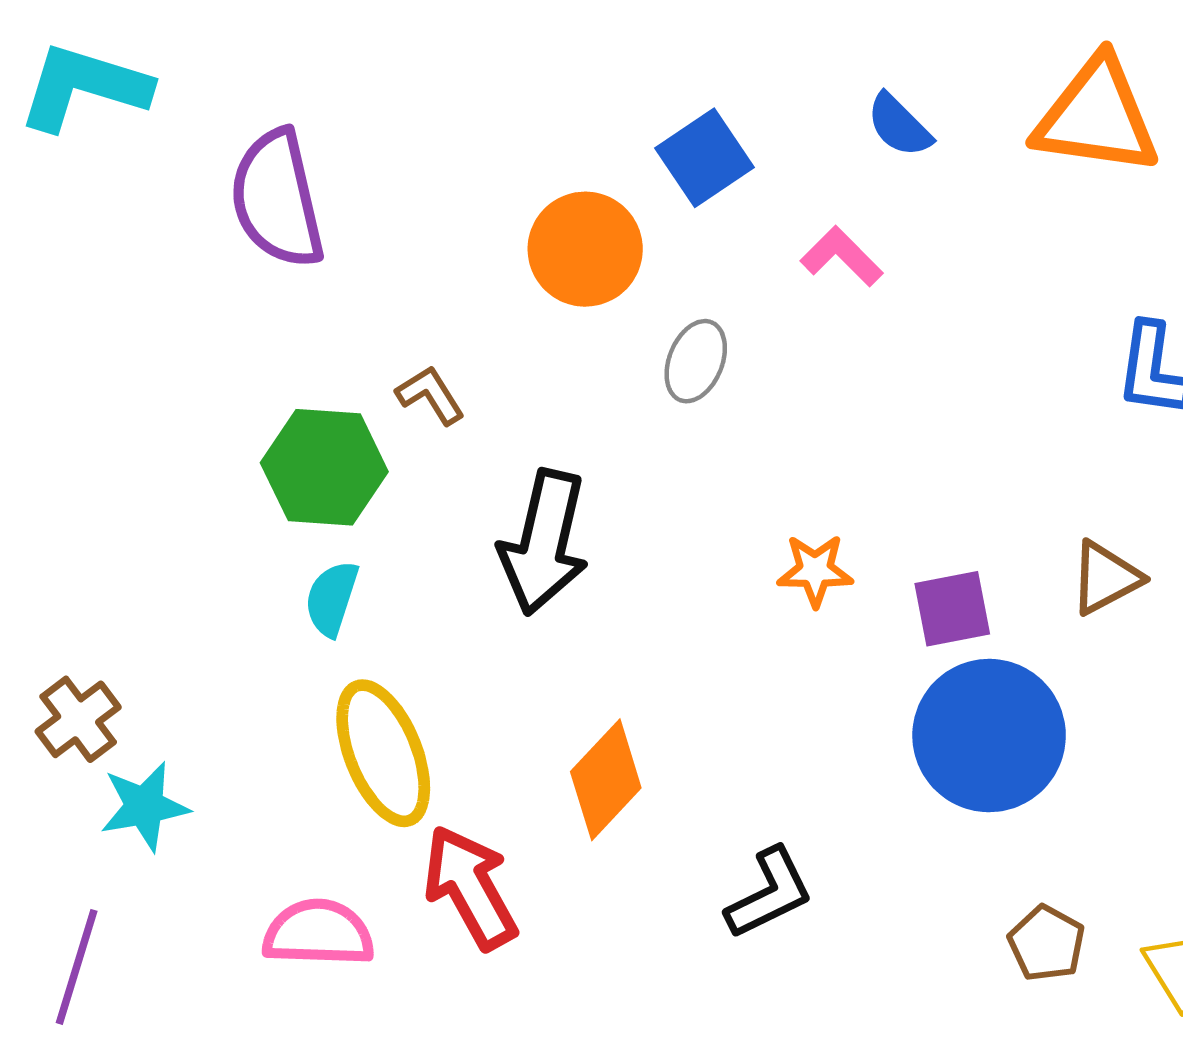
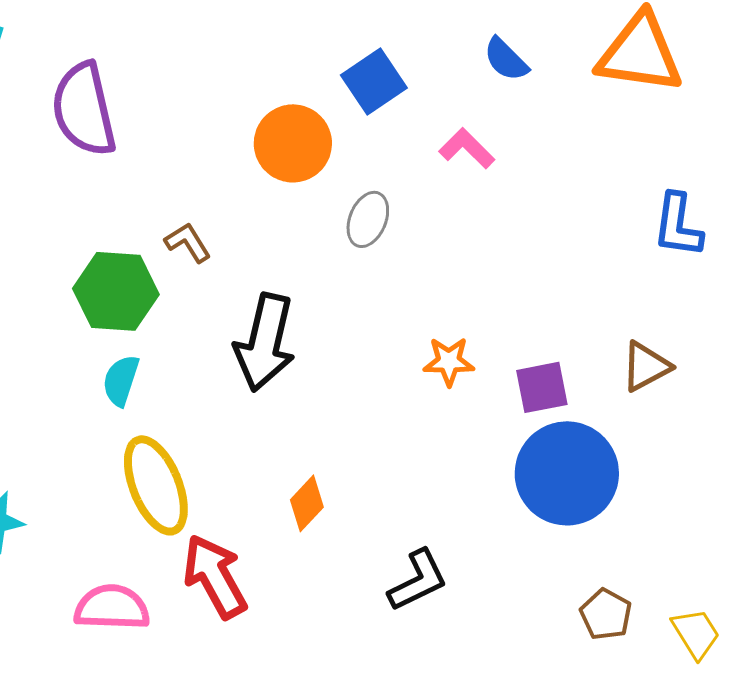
orange diamond: (606, 780) -> (307, 503), size x0.7

